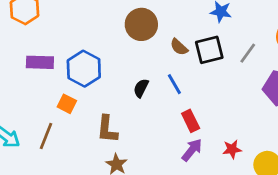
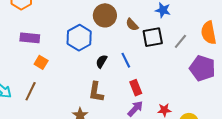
brown semicircle: (179, 47) -> (132, 25), moved
blue hexagon: (84, 69) -> (79, 38), moved
orange square: (67, 104) -> (41, 62), moved
brown L-shape: (107, 129) -> (96, 92), moved

